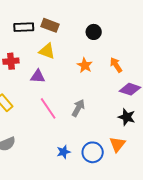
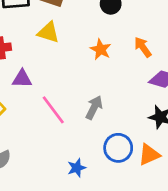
purple triangle: (38, 76) -> (22, 79), moved
orange triangle: (117, 144) -> (149, 155), turned 30
blue circle: (93, 152) -> (118, 148), moved

